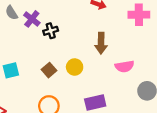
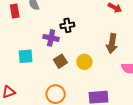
purple cross: (32, 19) -> (51, 38), moved, turned -35

